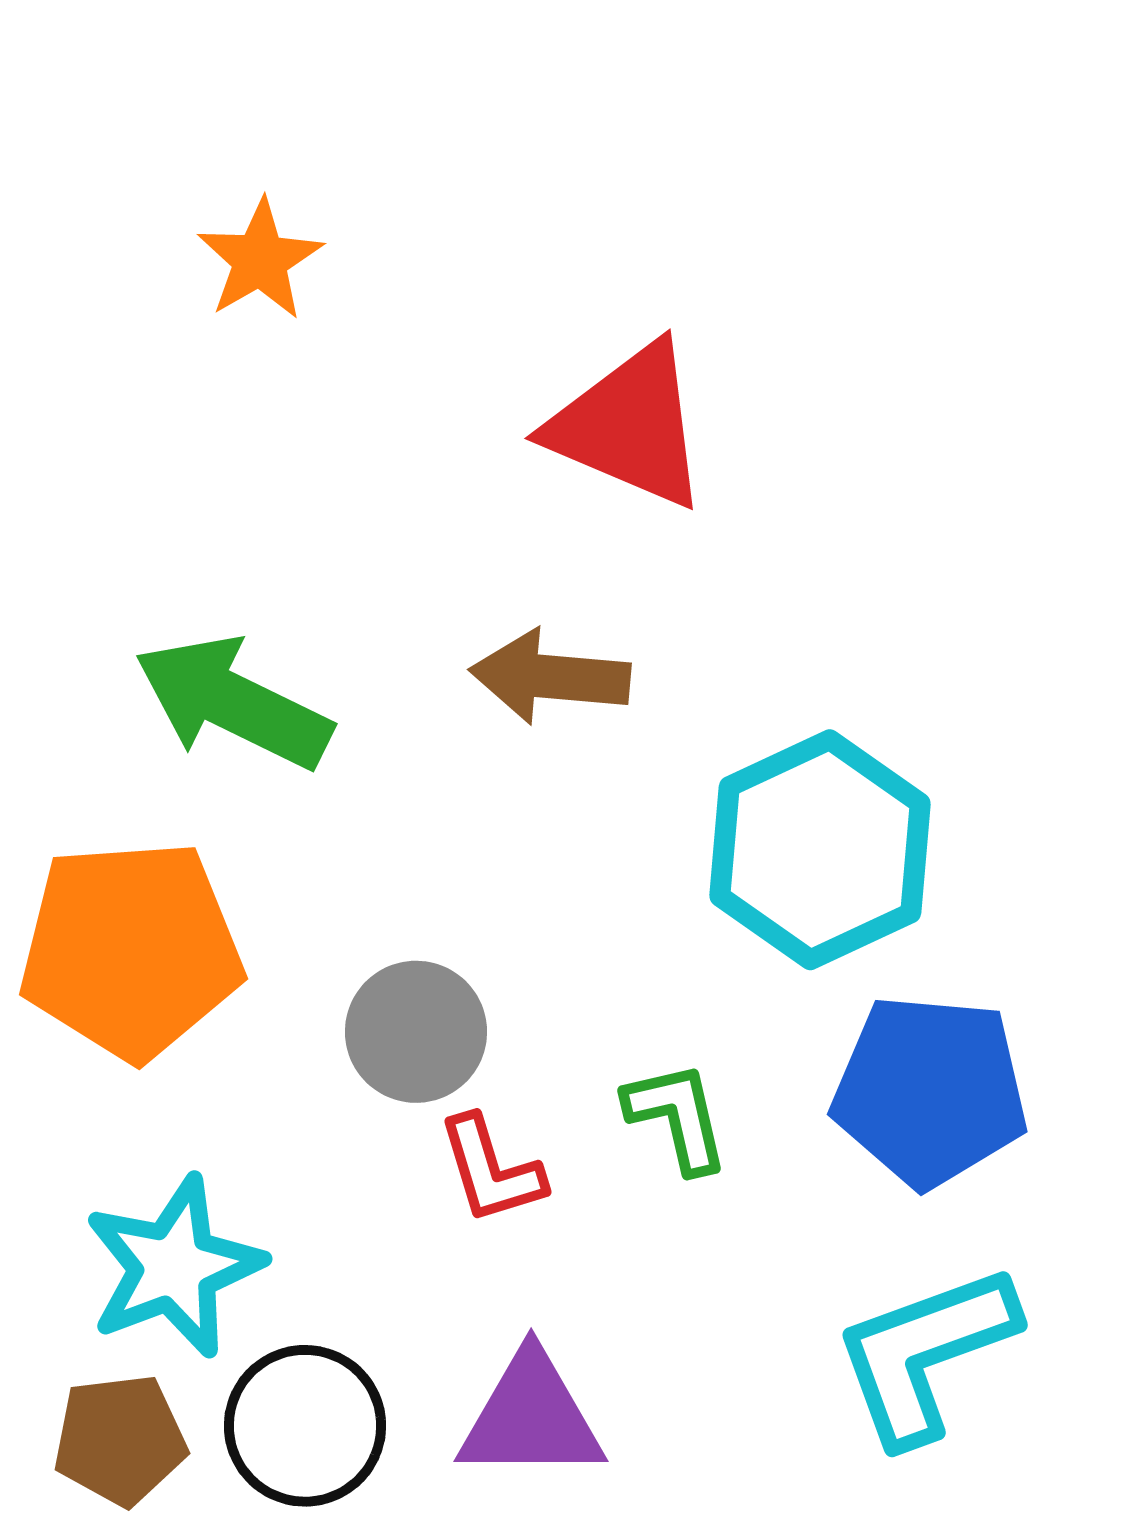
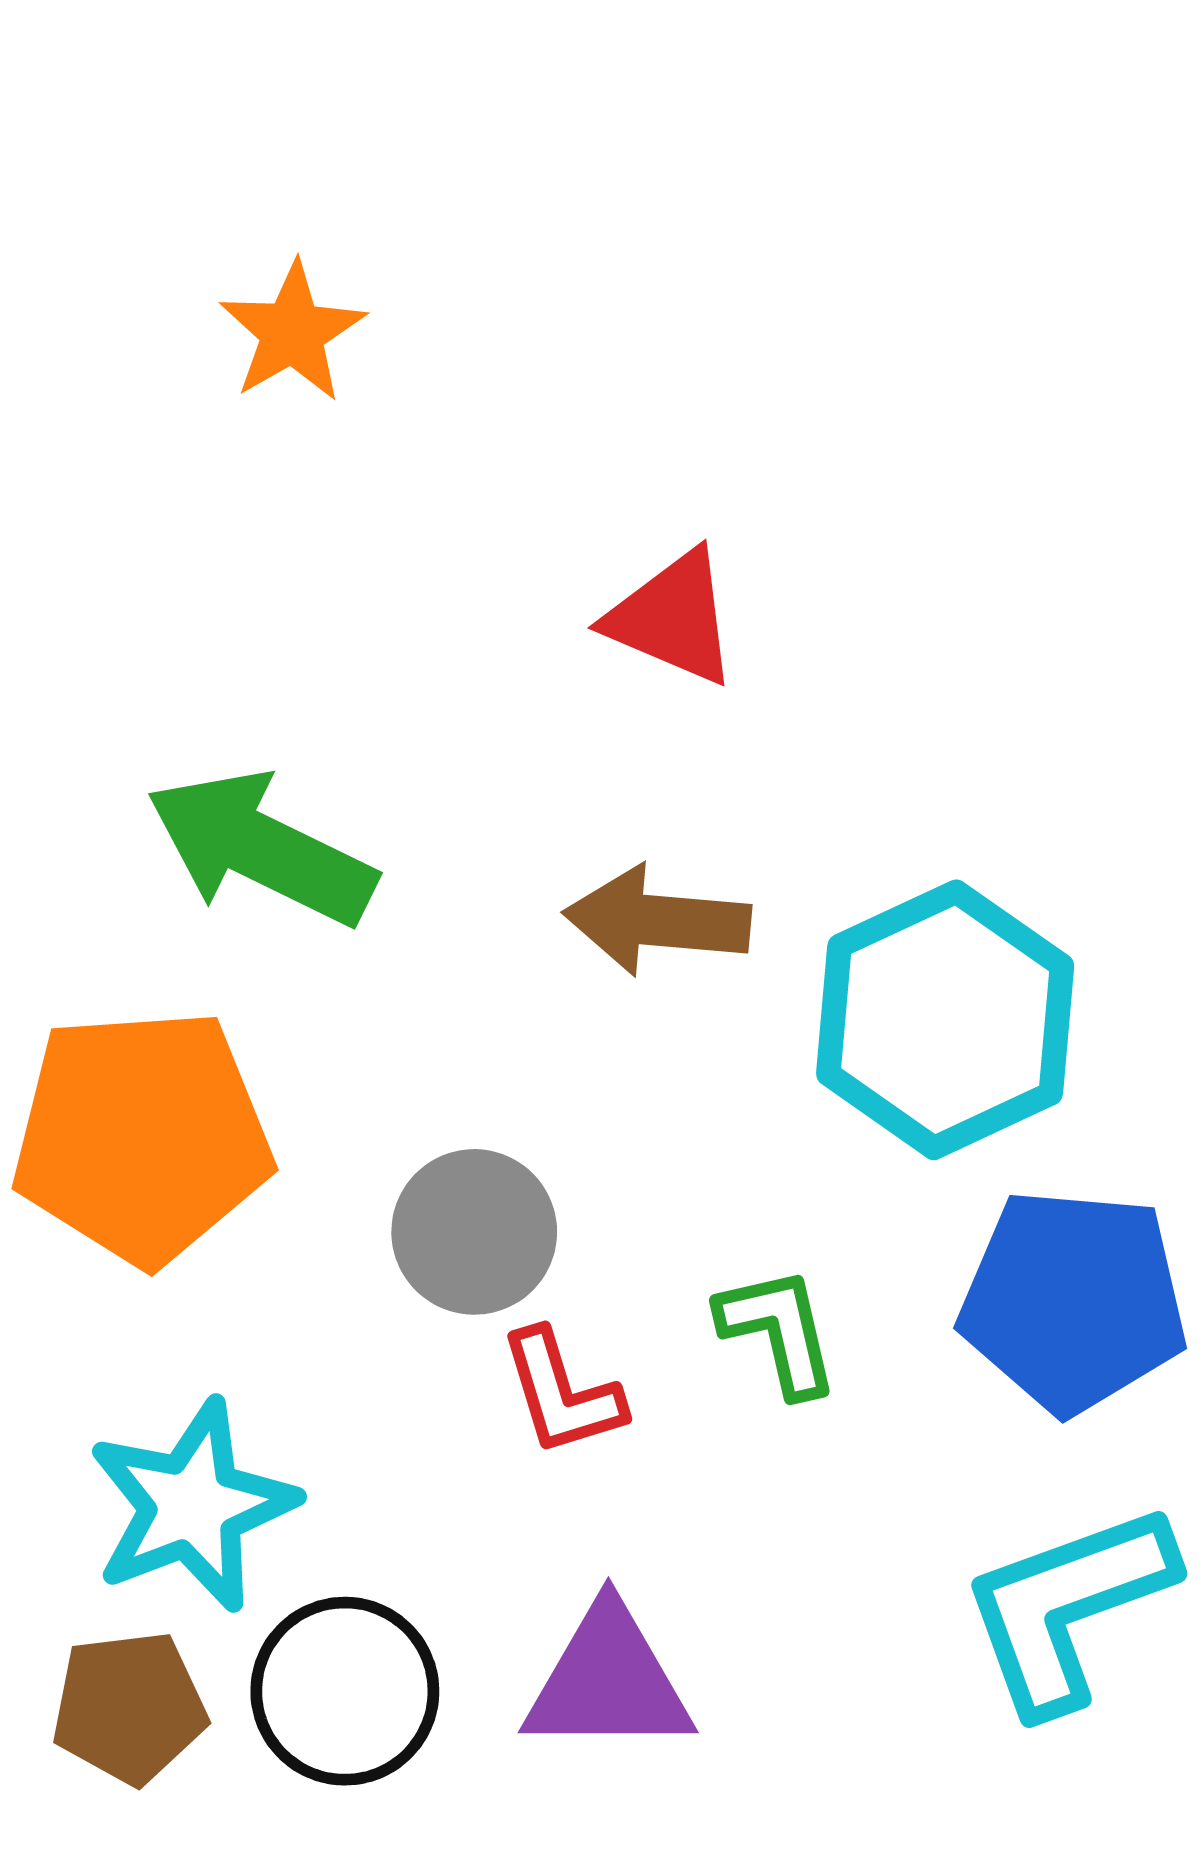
red triangle: (629, 426) -> (672, 618), moved, size x0.7
brown arrow: (550, 677) -> (657, 921), moved

